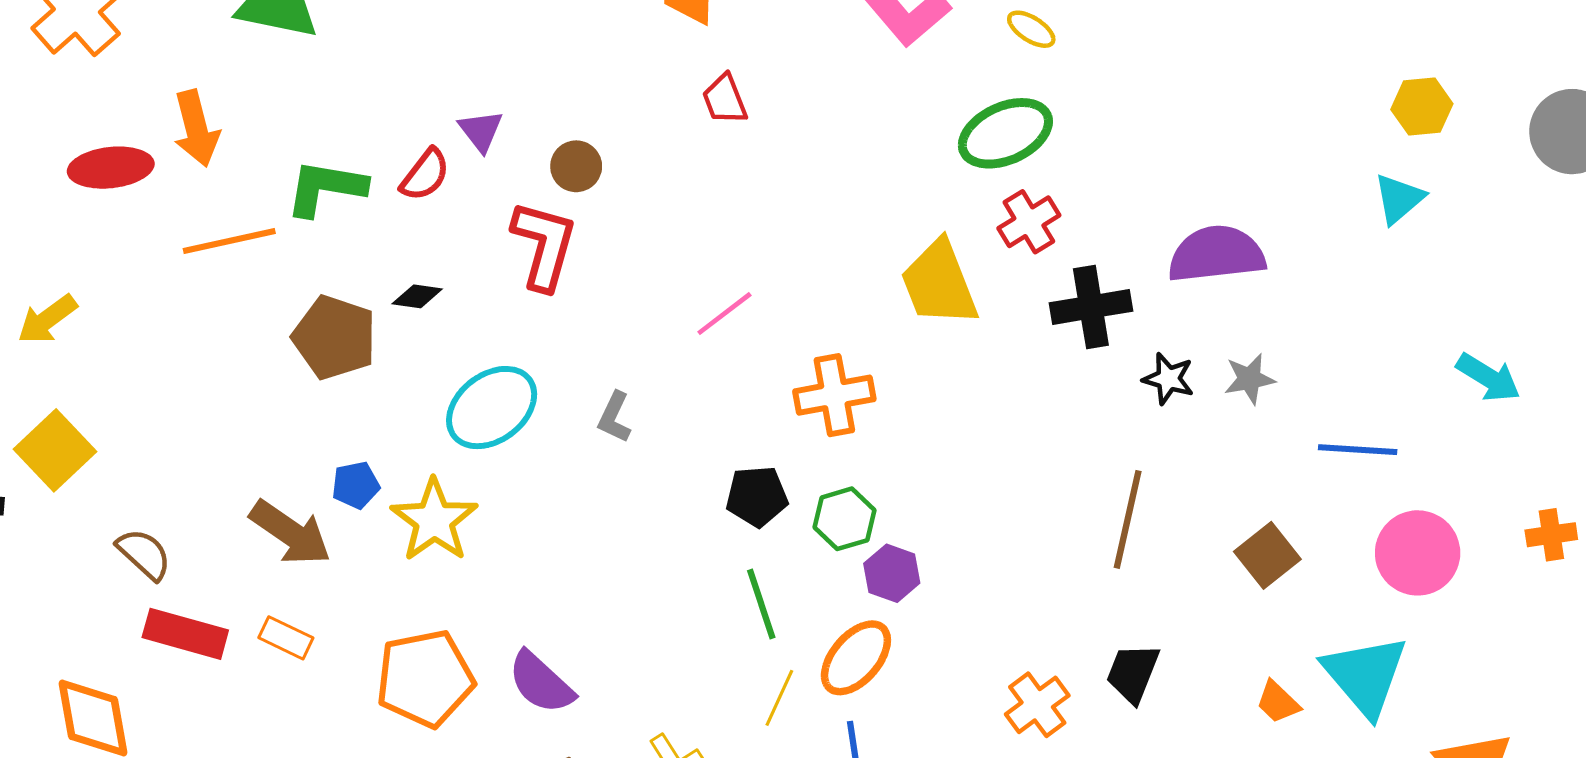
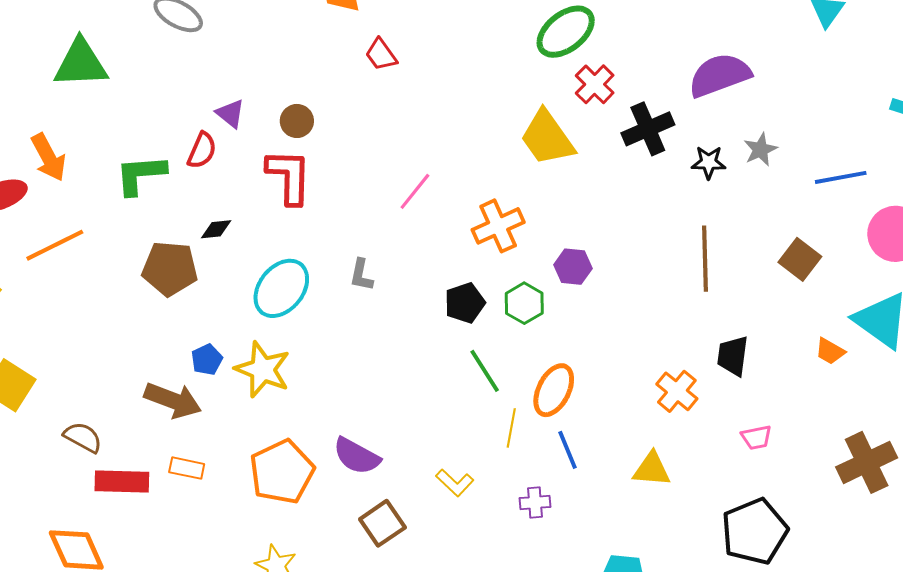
orange line: (229, 241) -> (55, 245), moved
purple hexagon: (892, 573) -> (573, 267), moved

